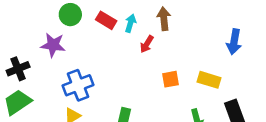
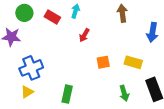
brown arrow: (164, 19) -> (122, 13), moved
cyan arrow: (130, 23) -> (75, 11), moved

